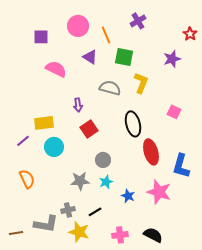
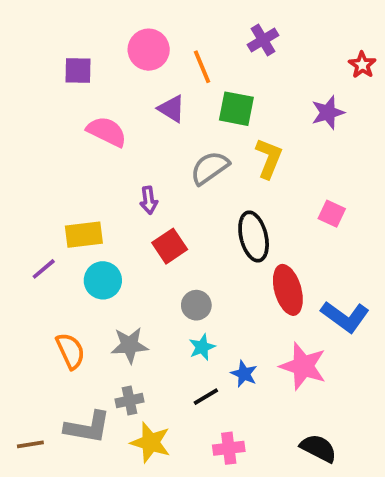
gray semicircle: (110, 88) -> (210, 168), turned -50
blue L-shape: (181, 166) -> (345, 317), turned -70
orange semicircle: (27, 179) -> (70, 351), moved
gray star: (80, 181) -> (130, 345), moved
black line: (95, 212) -> (206, 397), moved
black semicircle: (153, 235) -> (318, 448), moved

